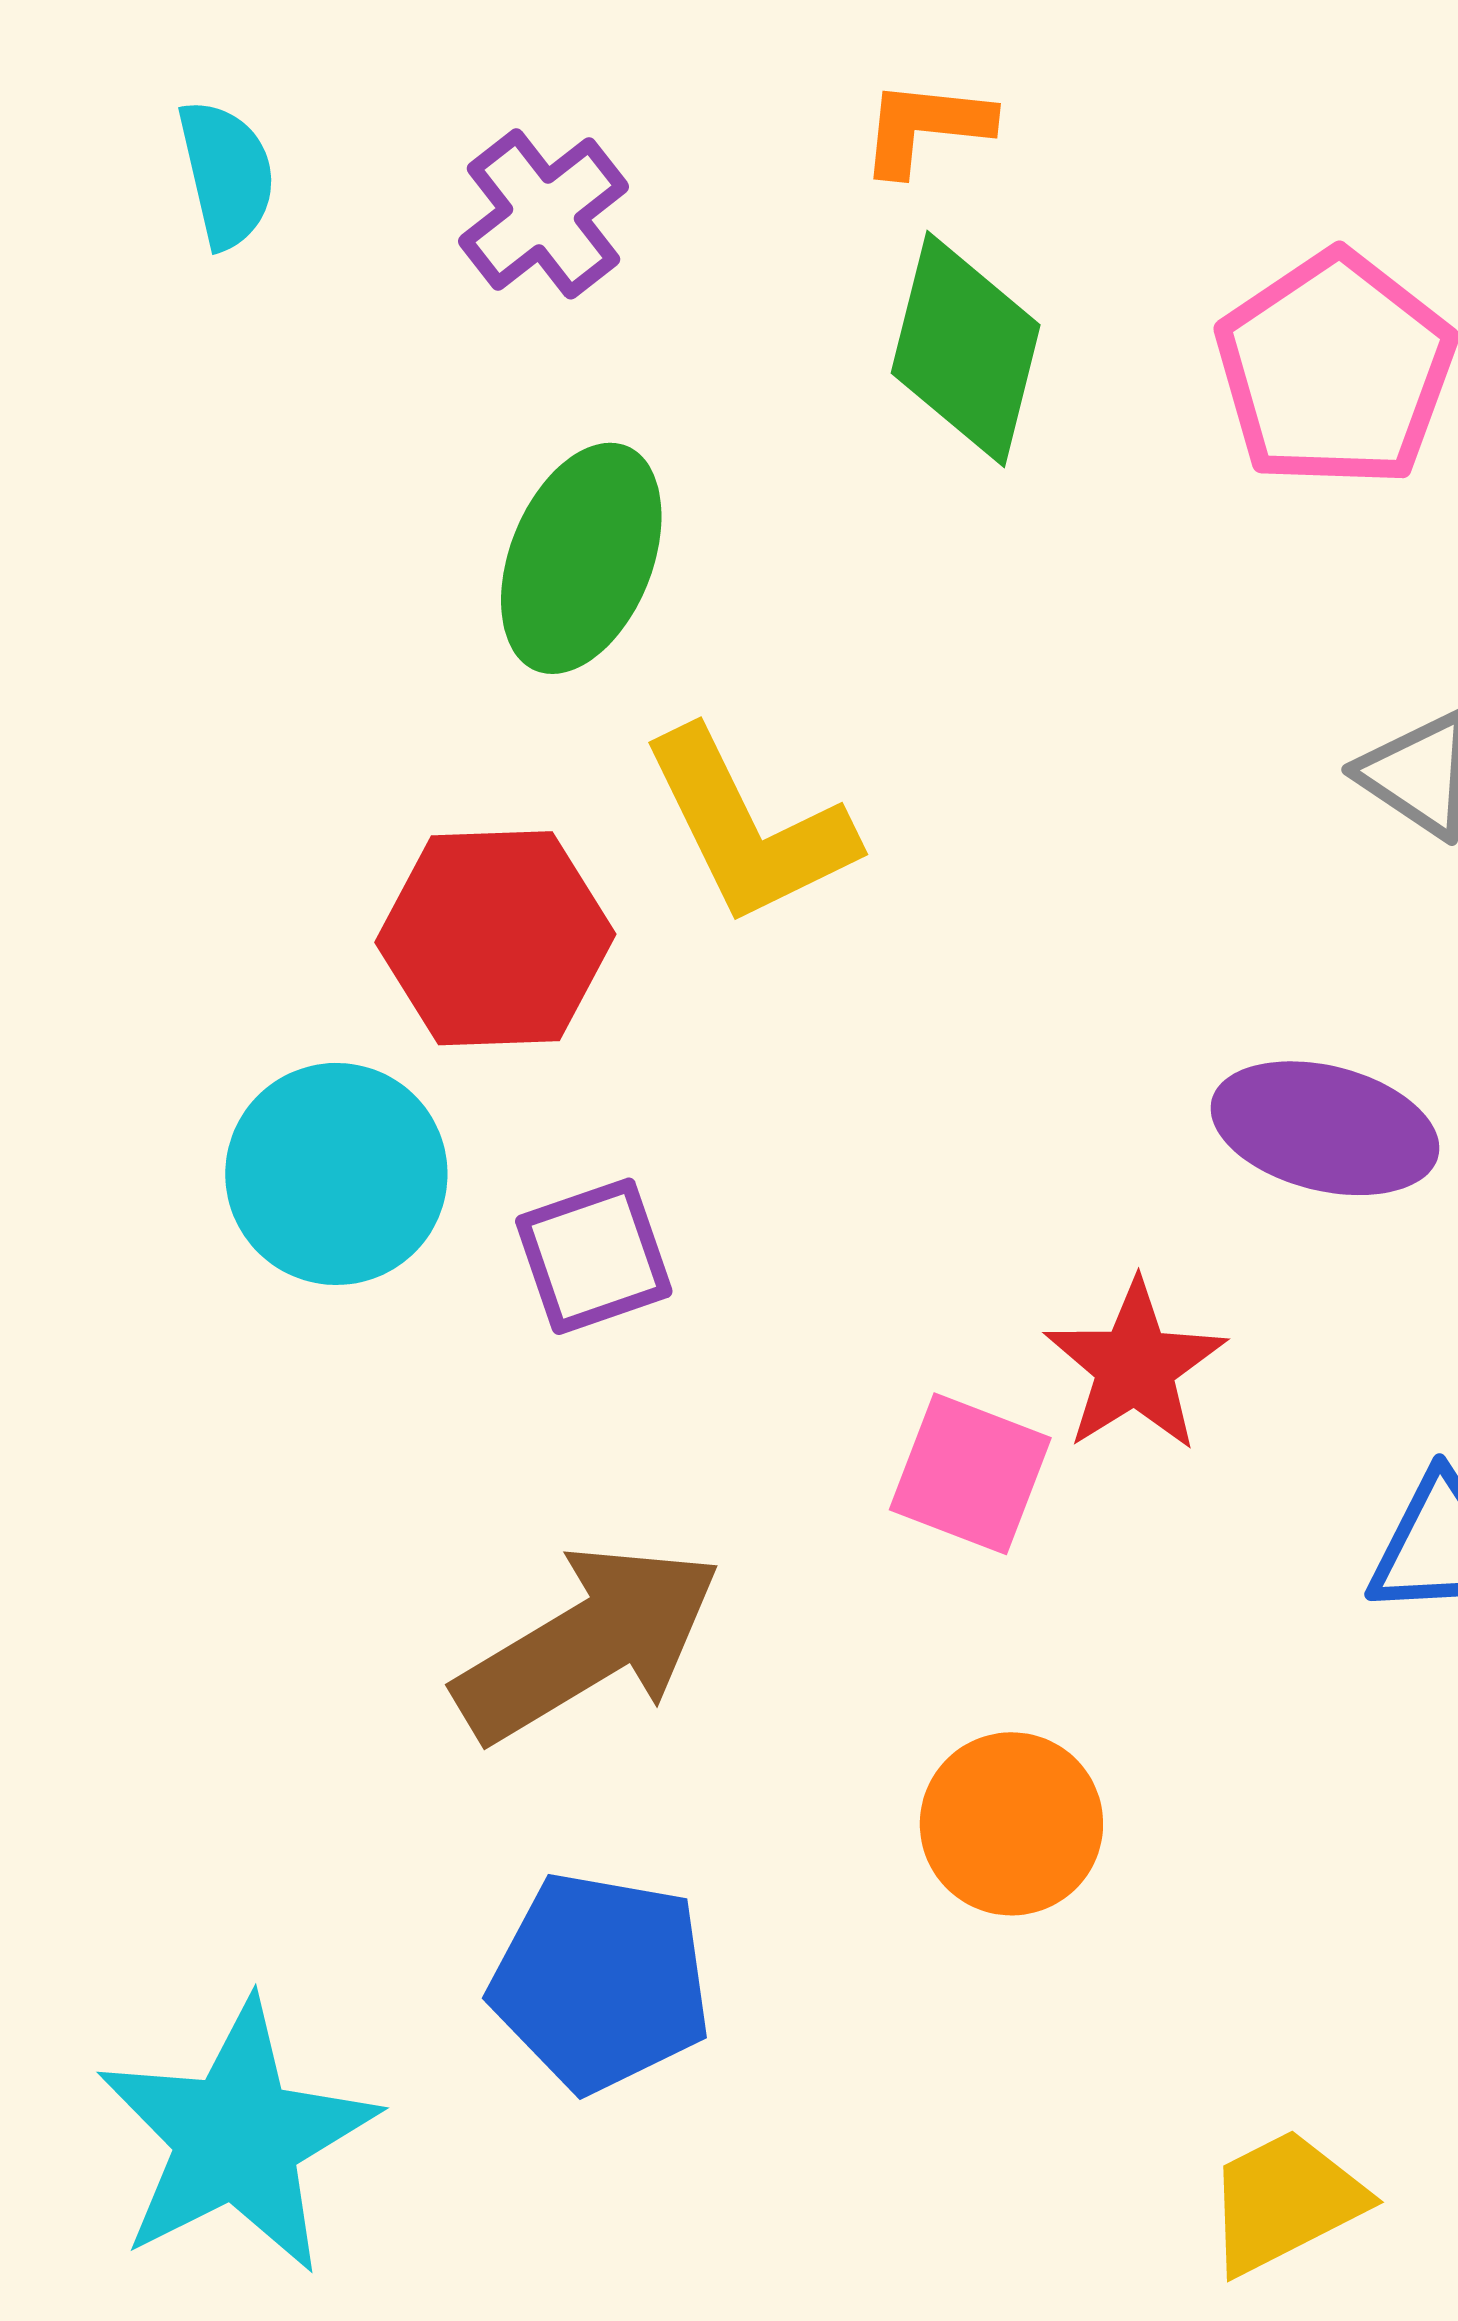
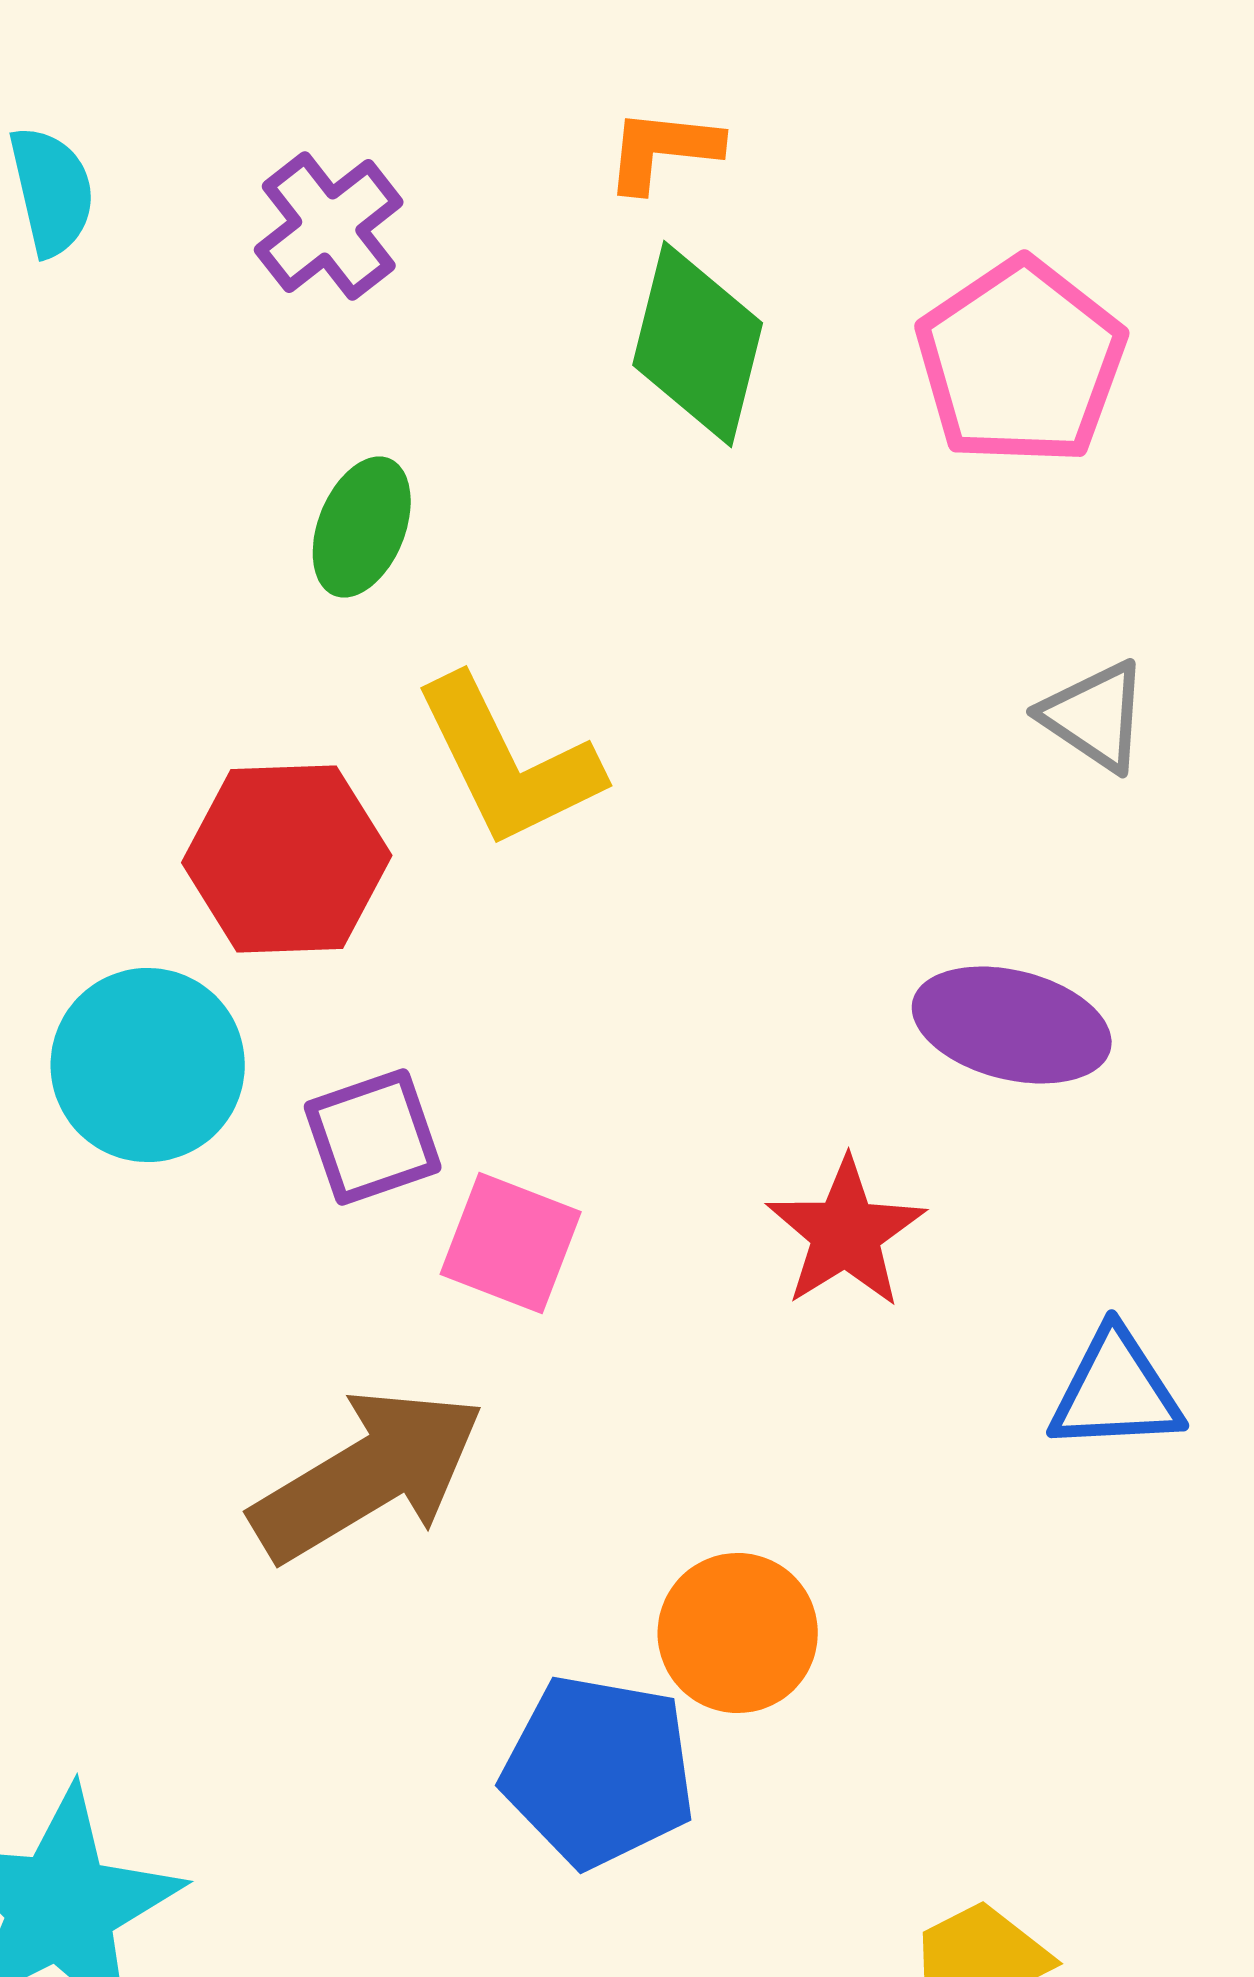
green ellipse: (581, 558) -> (362, 527), size x0.7
pink square: (970, 1474) -> (511, 1243), moved
blue pentagon: (601, 1982) -> (599, 1771), moved

